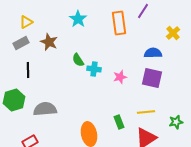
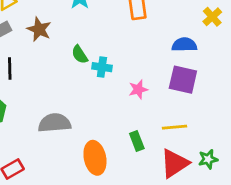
pink star: (120, 77) -> (138, 89), moved
gray semicircle: (45, 109) -> (54, 123), moved
green star: (176, 122) -> (208, 159), moved

